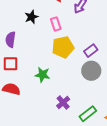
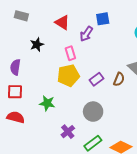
pink rectangle: (56, 24) -> (70, 53), moved
gray circle: (91, 71) -> (93, 112), moved

